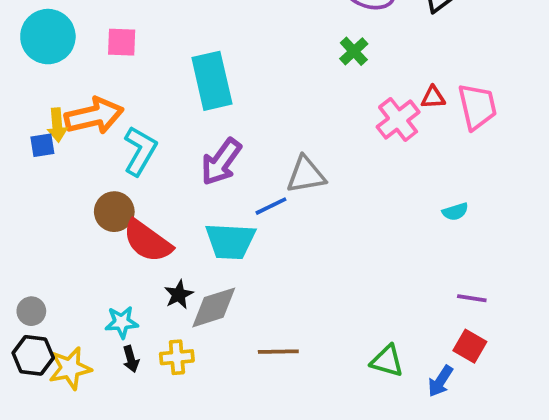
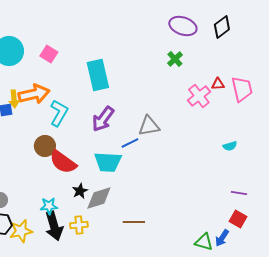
pink square: (122, 42) -> (49, 54), turned 30
black arrow: (131, 359) -> (54, 226), size x2.0
green triangle: (387, 361) -> (204, 242), moved

